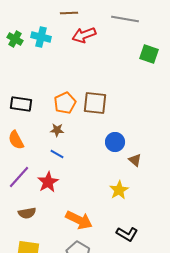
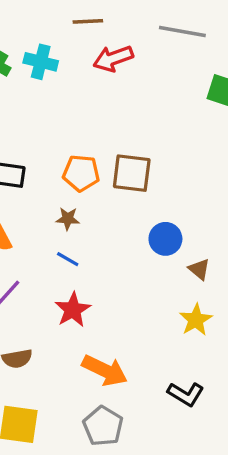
orange pentagon: (65, 103) -> (81, 173), turned 30
red star: (48, 182) -> (73, 310), moved
yellow star: (119, 190) -> (196, 320), moved

